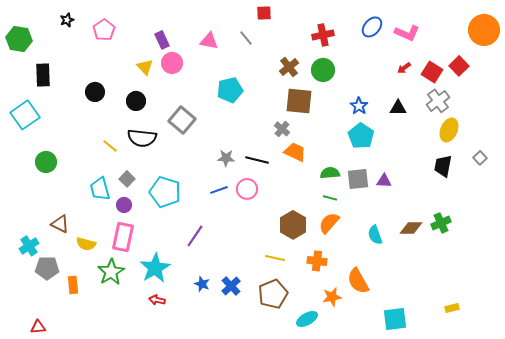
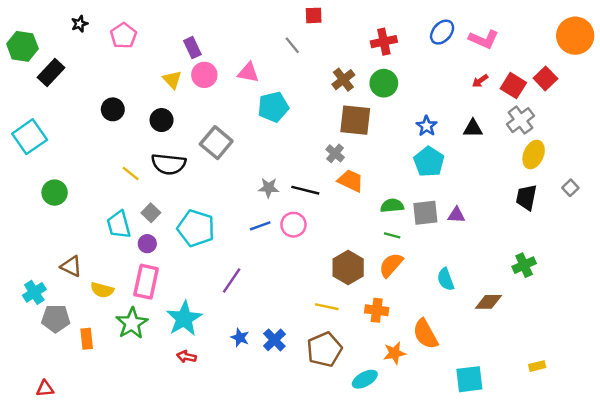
pink triangle: (209, 41) -> (248, 73), moved
black rectangle: (43, 75) -> (51, 73), moved, turned 45
brown diamond: (411, 228) -> (488, 302), moved

